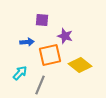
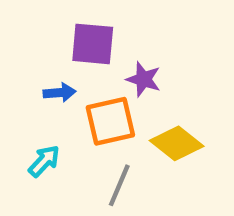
purple square: (42, 20) -> (93, 44), size x1.5
gray line: (40, 85) -> (119, 185), moved

